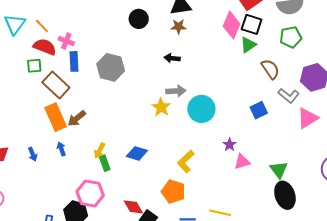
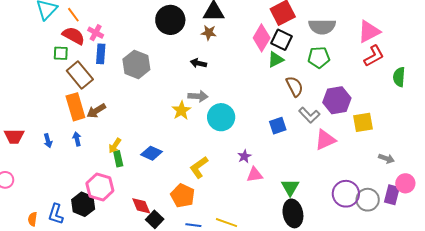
black circle: (139, 19) -> (170, 20), size x1.5

